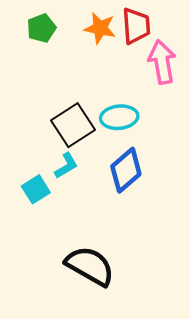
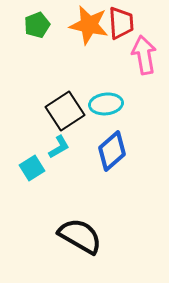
orange star: (100, 28) -> (89, 25), size x1.4

